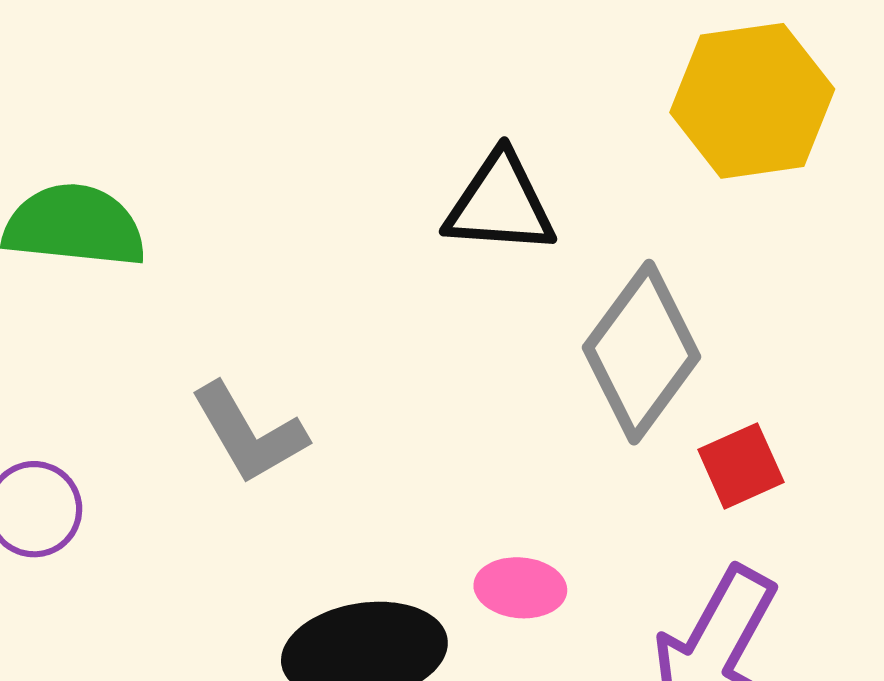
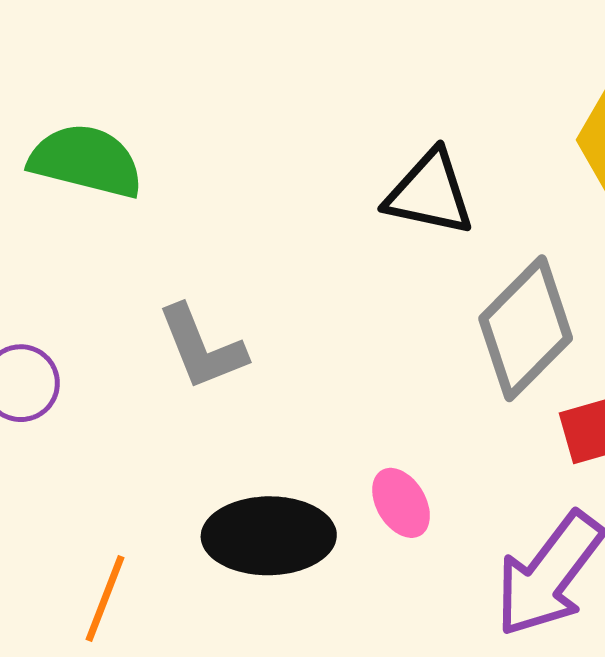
pink ellipse: (520, 588) -> (401, 503), turned 46

